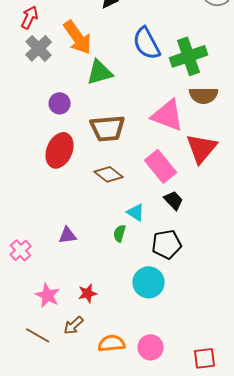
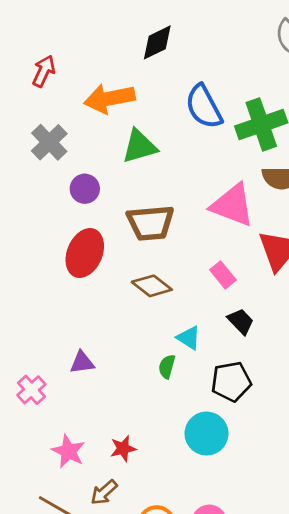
orange arrow: (78, 37) -> (109, 98), turned 114
gray cross: (39, 48) -> (49, 142), moved
pink rectangle: (161, 166) -> (223, 275), size x0.6
purple triangle: (68, 235) -> (82, 362), moved

